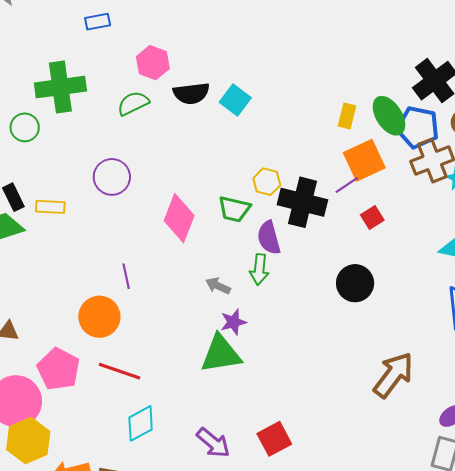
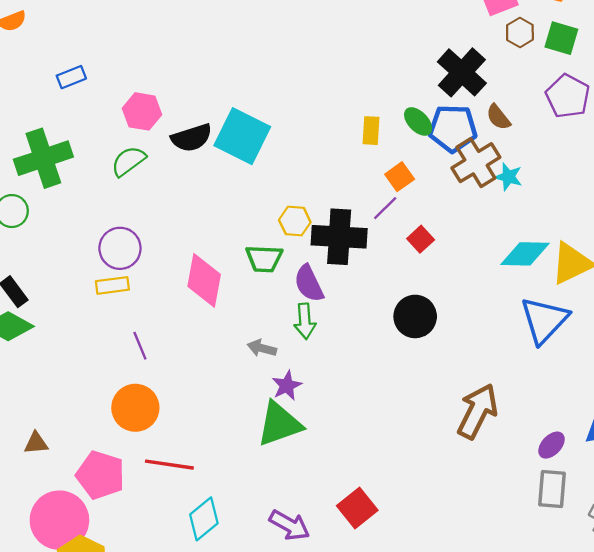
cyan square: (235, 100) -> (242, 136), size x1.6
green ellipse: (389, 116) -> (418, 121), size x0.7
orange square: (364, 160) -> (400, 177), size x0.6
yellow rectangle: (50, 207) -> (112, 285), moved
purple line: (126, 276) -> (140, 346), moved

